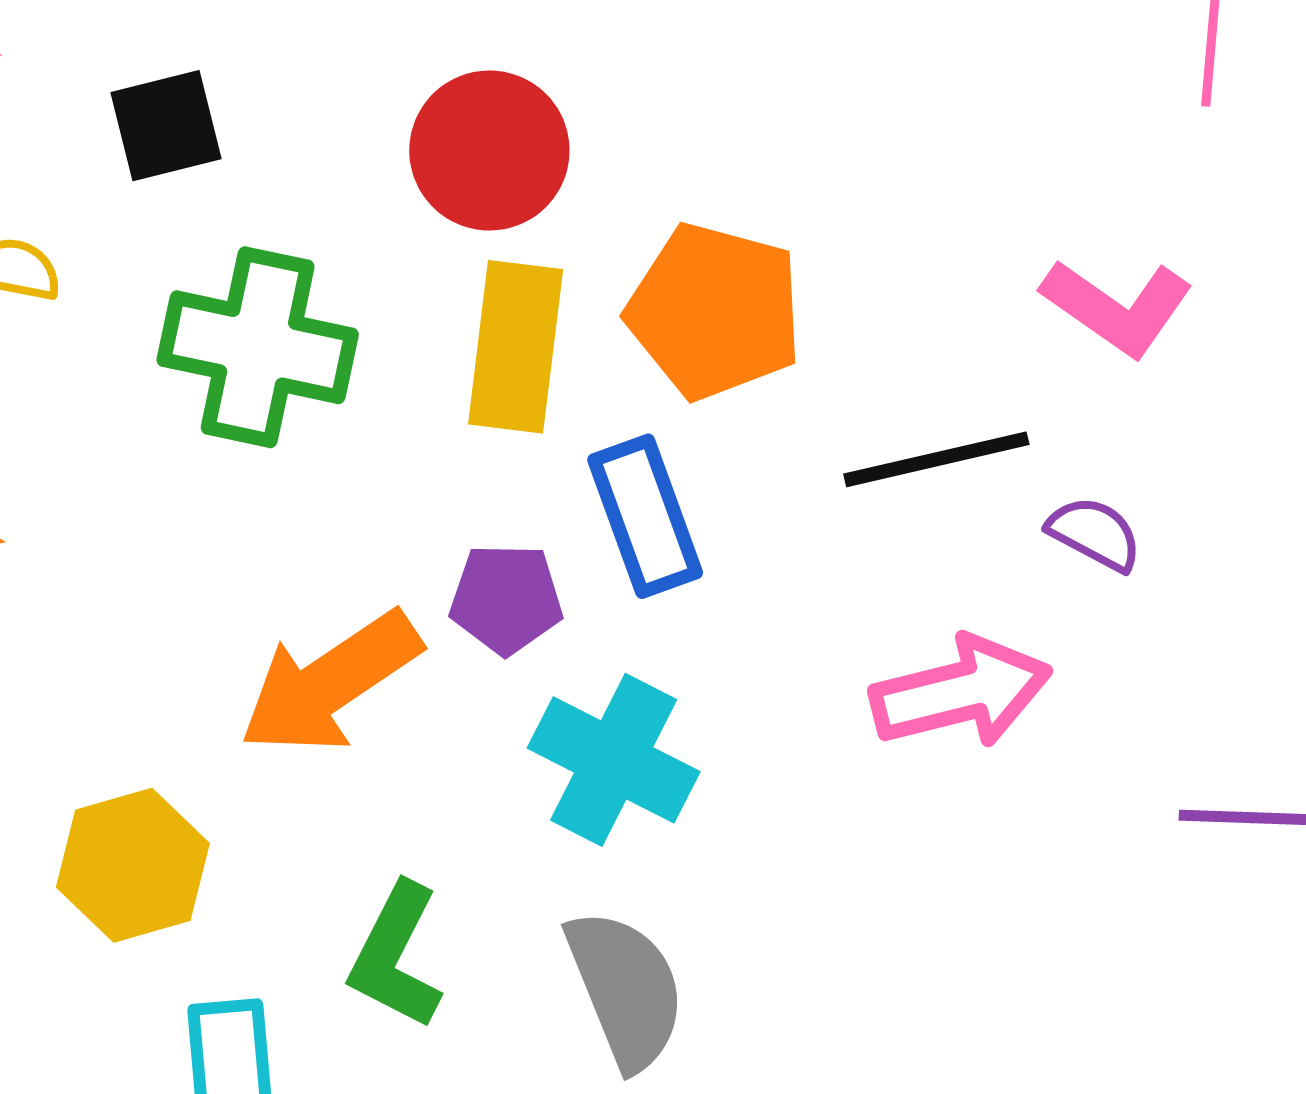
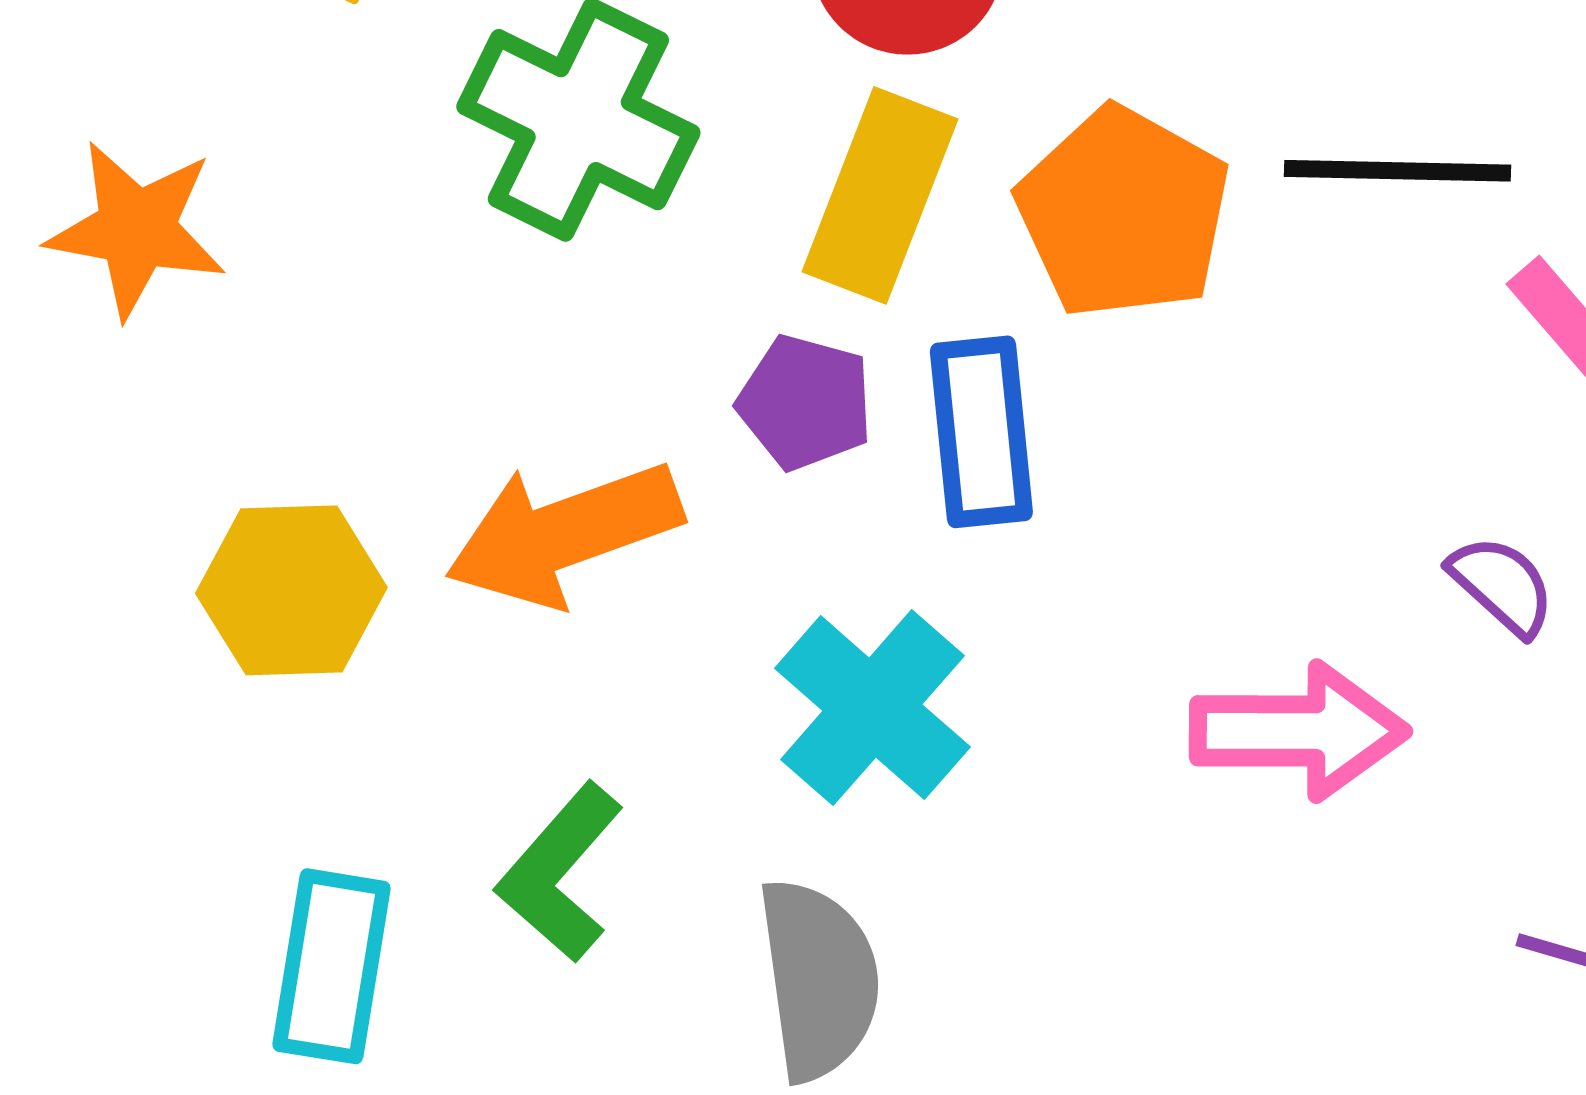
black line: (936, 459) -> (1397, 171), moved
purple pentagon: (506, 599) -> (805, 402), moved
yellow hexagon: (133, 865) -> (291, 590), moved

